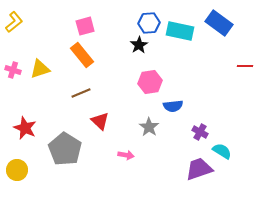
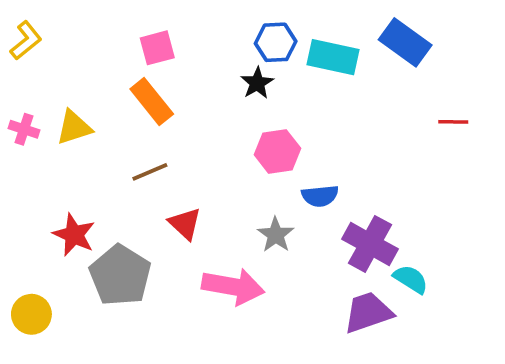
red star: (25, 128) -> (74, 235), moved
purple cross: (200, 132) -> (370, 244), size x1.8
pink arrow: (126, 155) -> (233, 287), size x2.0

